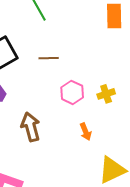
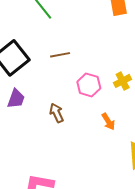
brown arrow: (31, 127) -> (56, 113), moved, size x0.7

